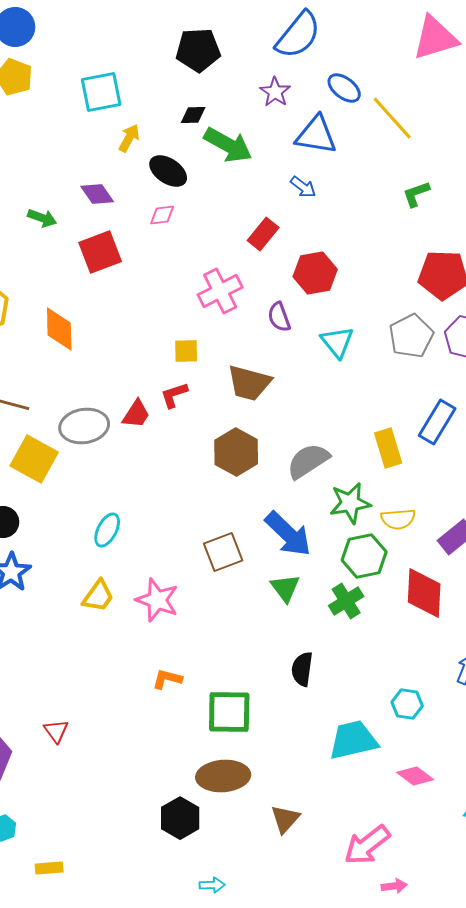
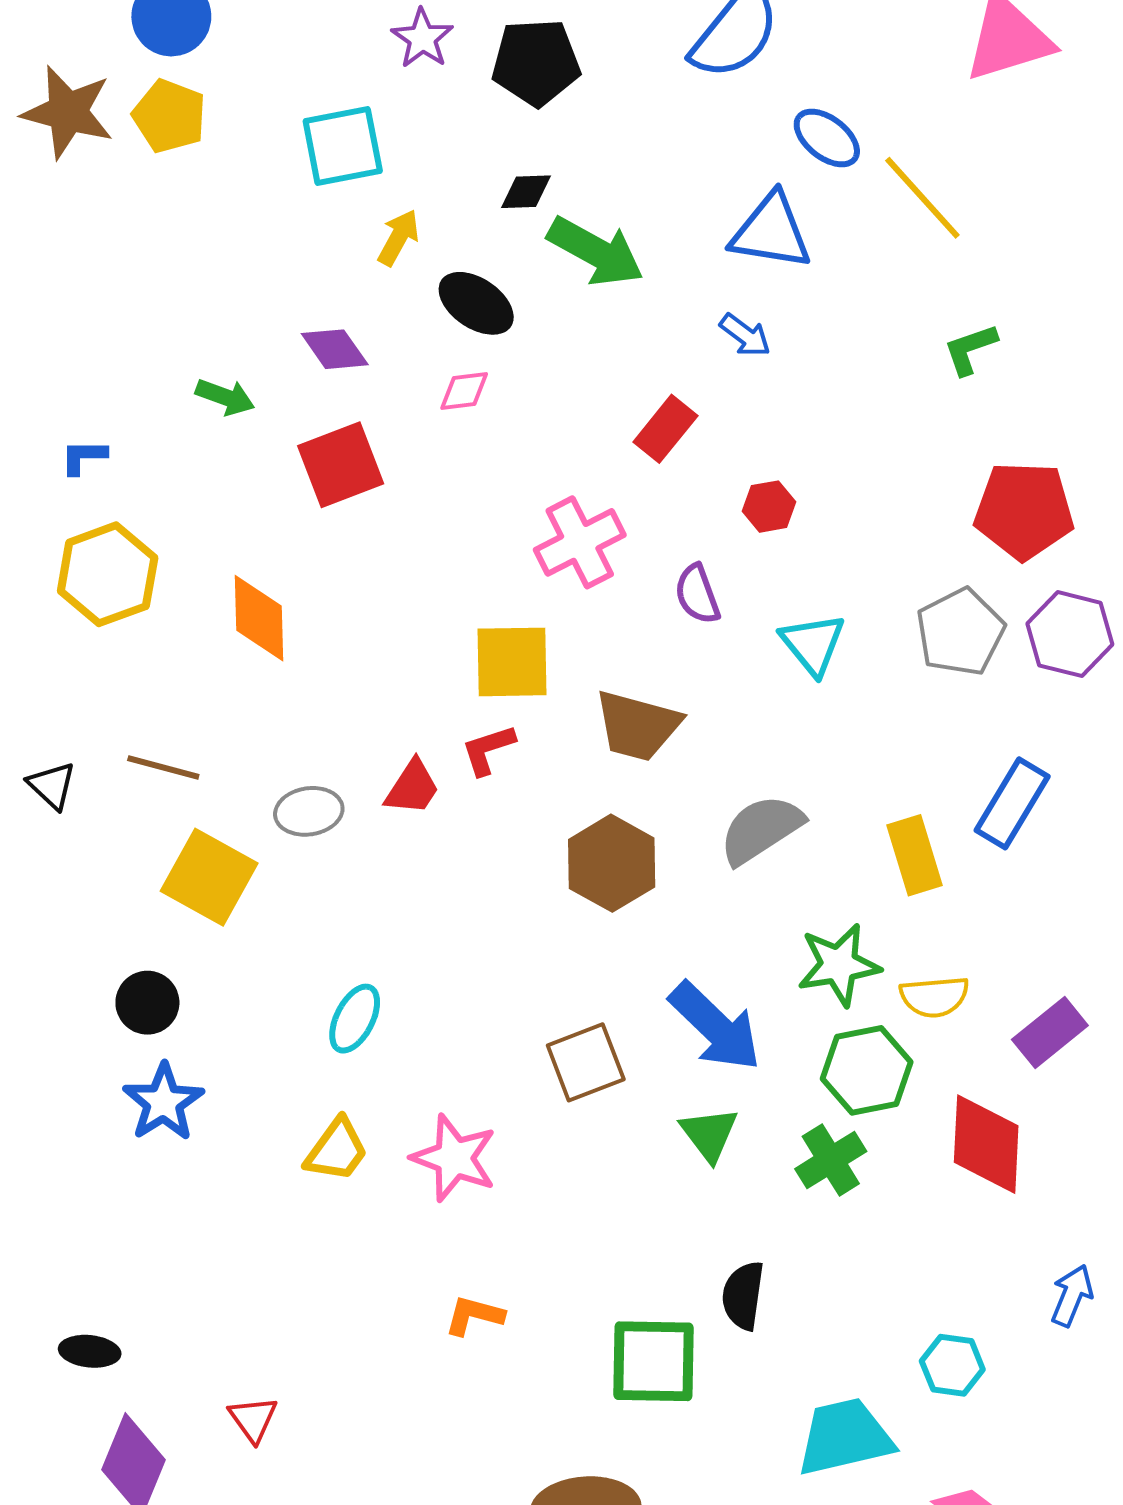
purple star: (275, 92) -> (422, 38), moved
red hexagon: (315, 273) -> (769, 507), size x0.6
yellow square: (186, 351) -> (512, 662), size x1.6
gray ellipse: (84, 426) -> (309, 811), size x0.7
gray semicircle: (308, 461) -> (761, 829), moved
green square: (229, 712) -> (653, 1361), moved

